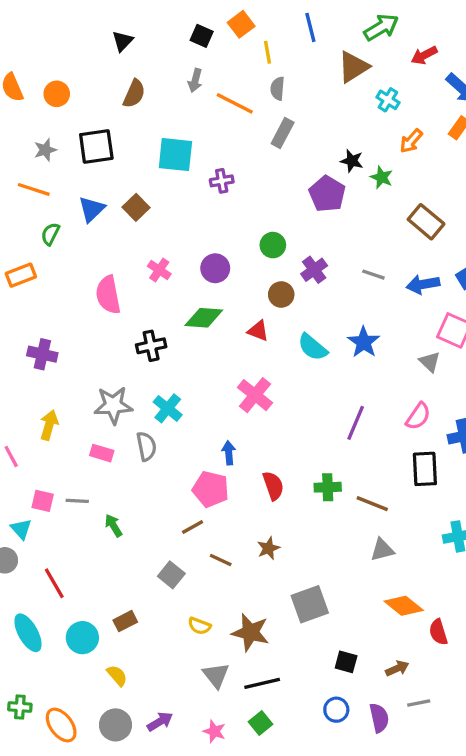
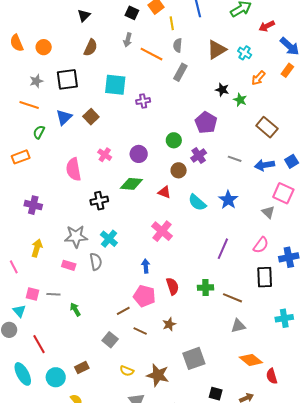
brown triangle: (353, 67) -> (217, 50), moved
purple pentagon: (327, 194) -> (206, 123), moved
pink pentagon: (211, 489) -> (144, 296), moved

